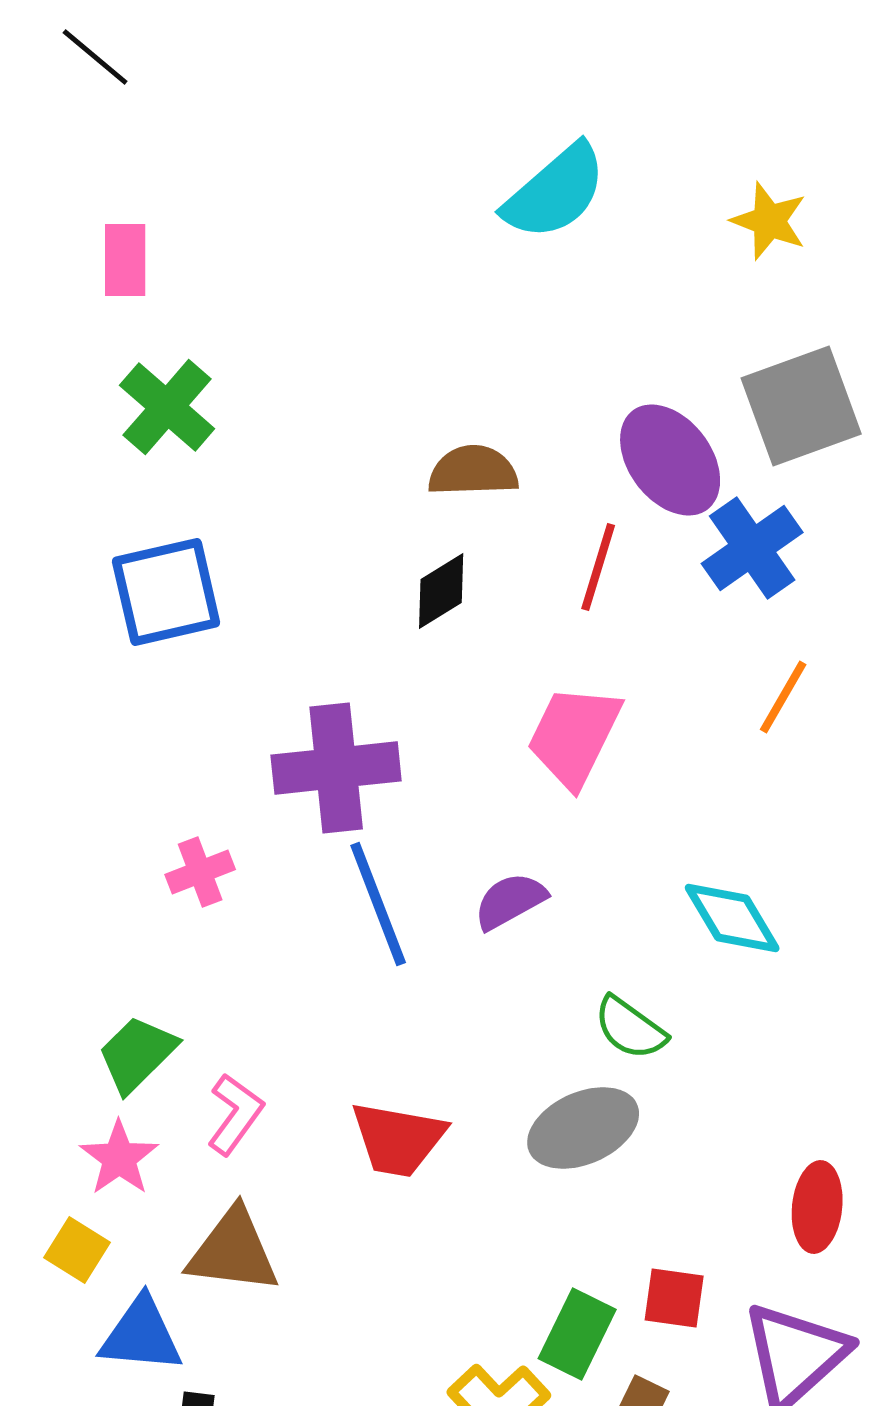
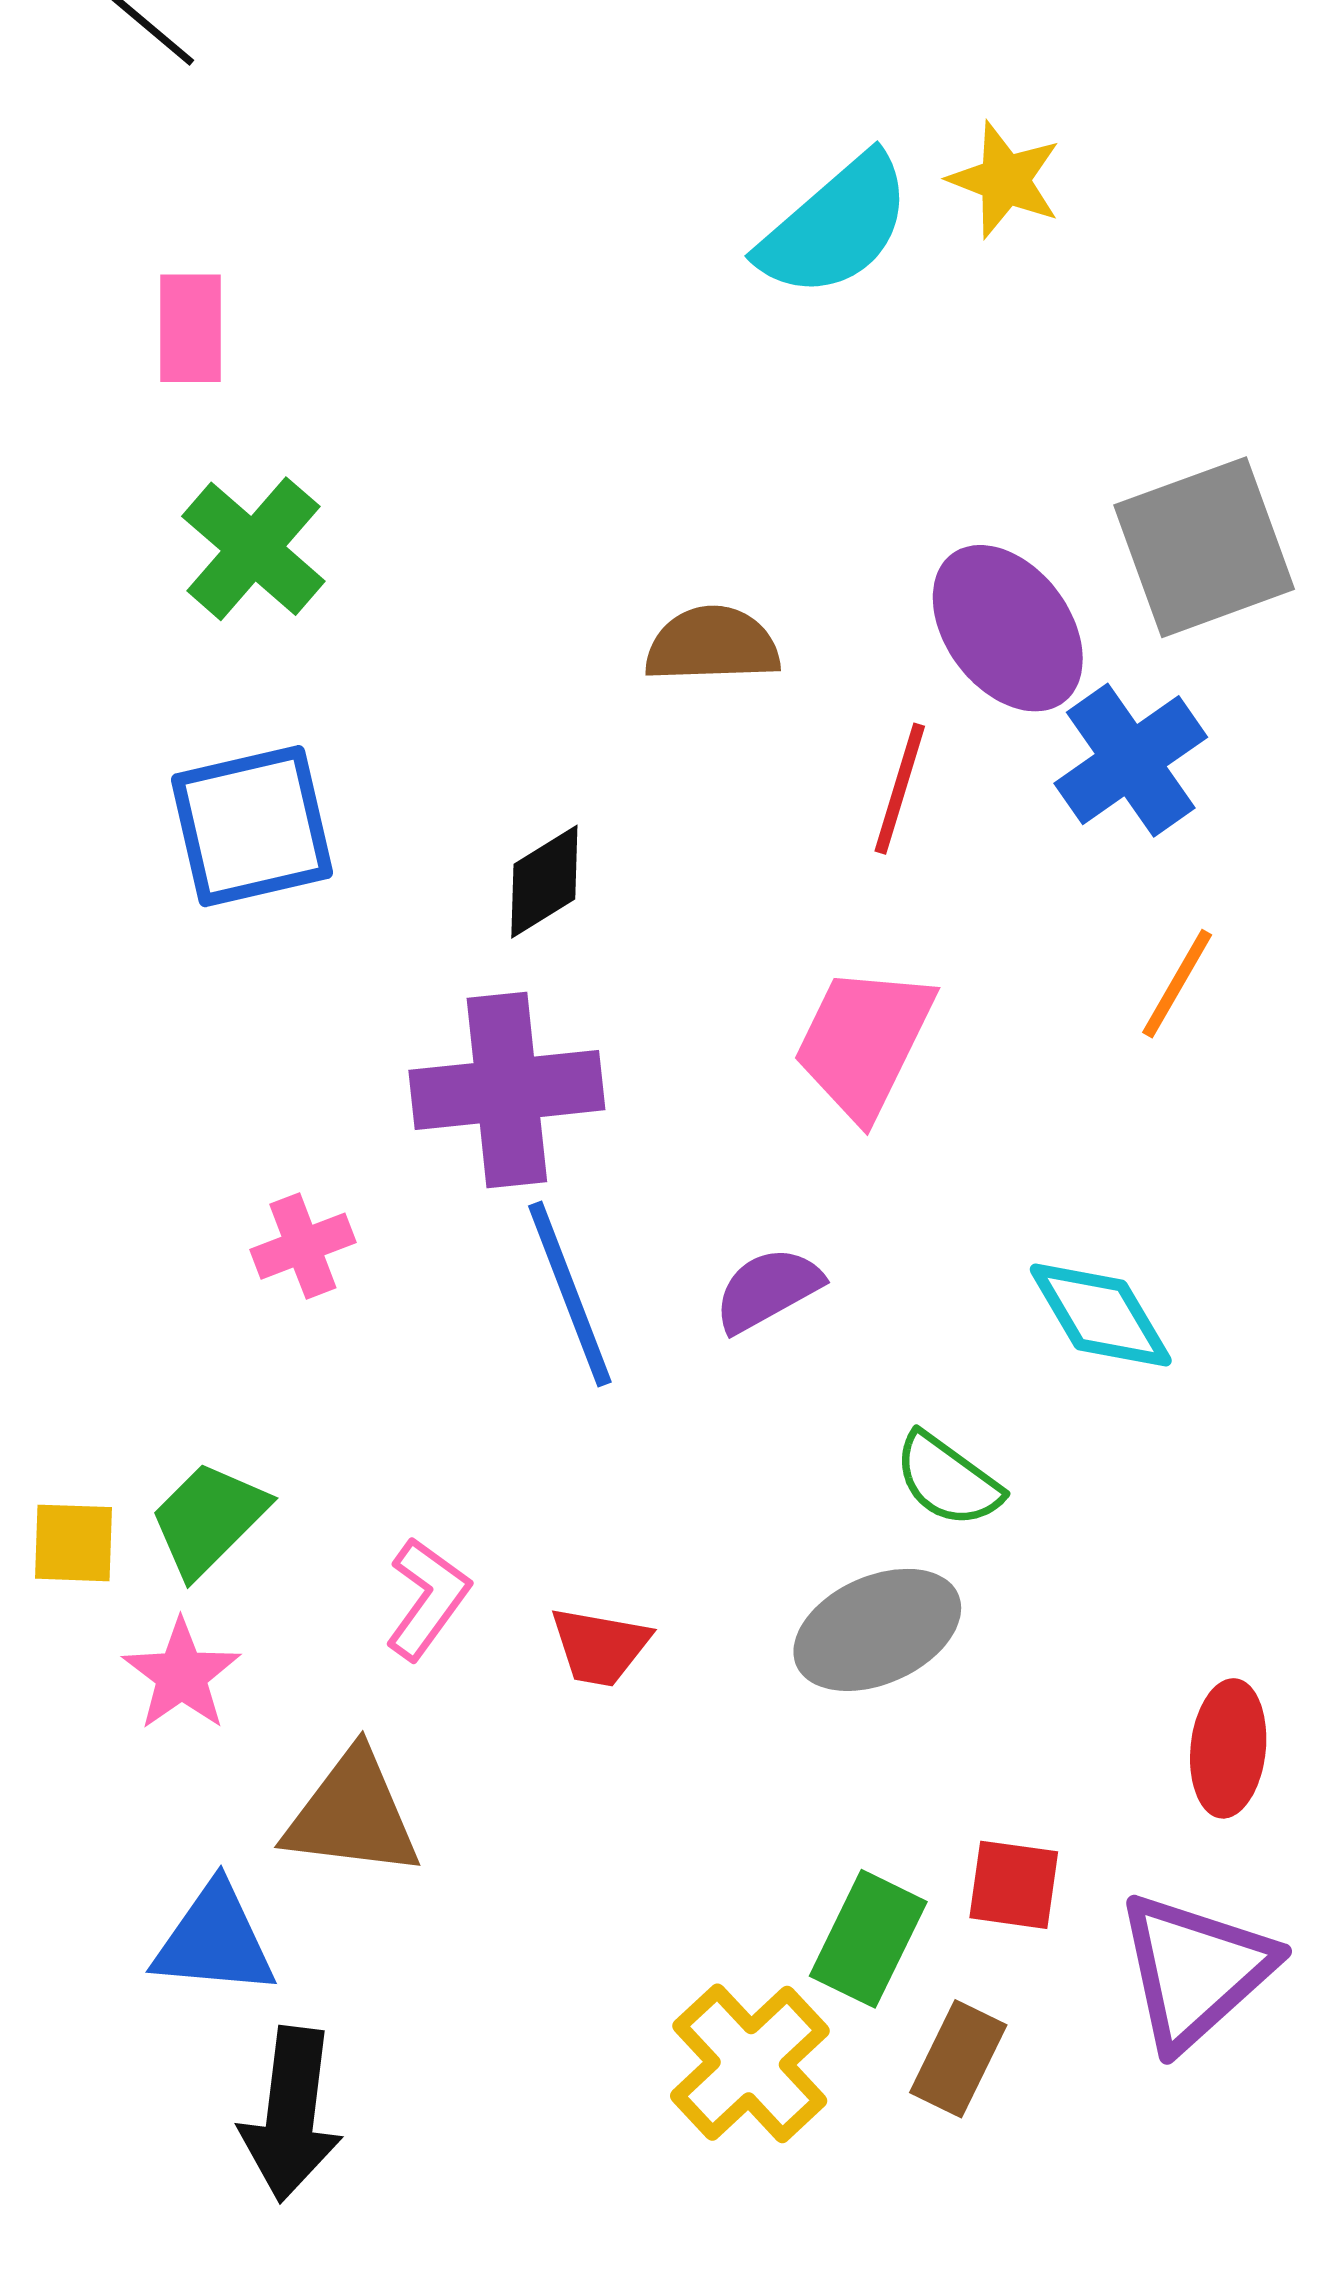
yellow star: (769, 221) -> (1005, 180), moved
black diamond: (441, 591) -> (544, 882), moved
pink L-shape: (235, 1114) -> (427, 1598), moved
red trapezoid: (398, 1139) -> (600, 1646), size x0.7
yellow square: (77, 1250) -> (73, 1543), moved, turned -30

